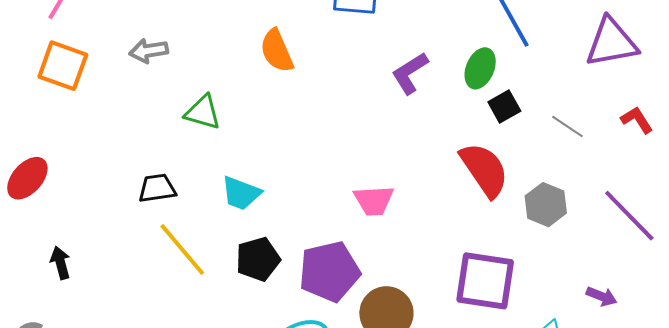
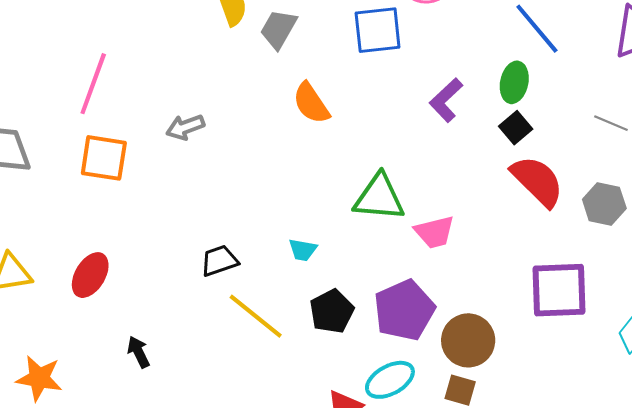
black square: (504, 107) -> (516, 128), moved
green triangle: (203, 112) -> (379, 198), moved, size x1.4
cyan trapezoid: (241, 193) -> (303, 250), size x0.7

